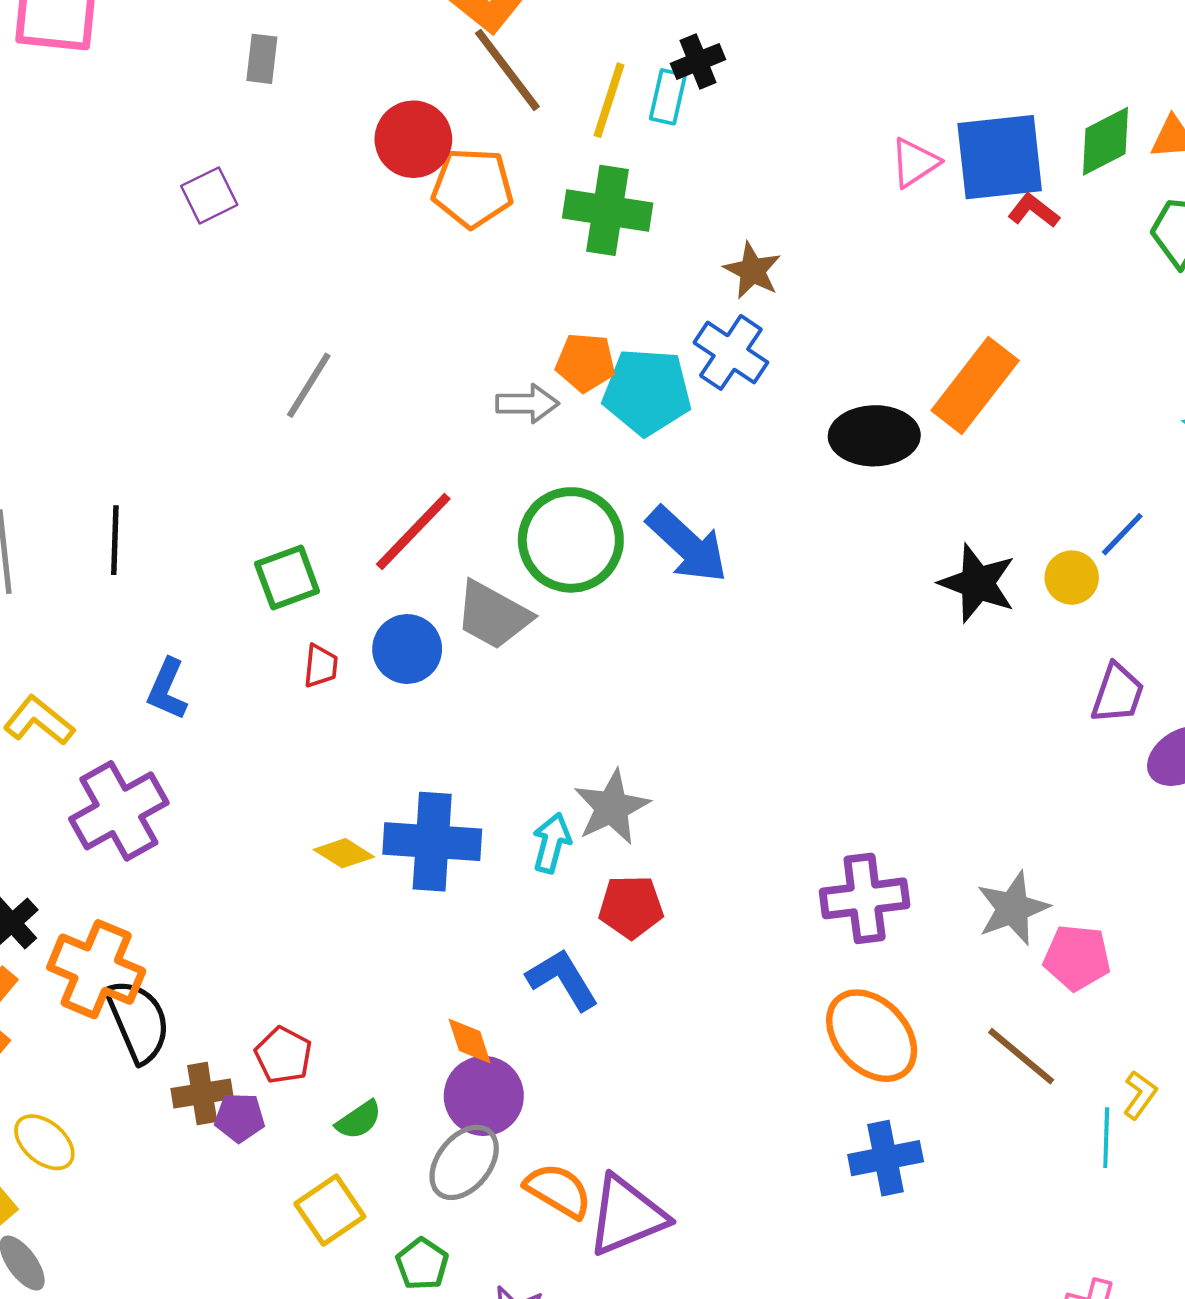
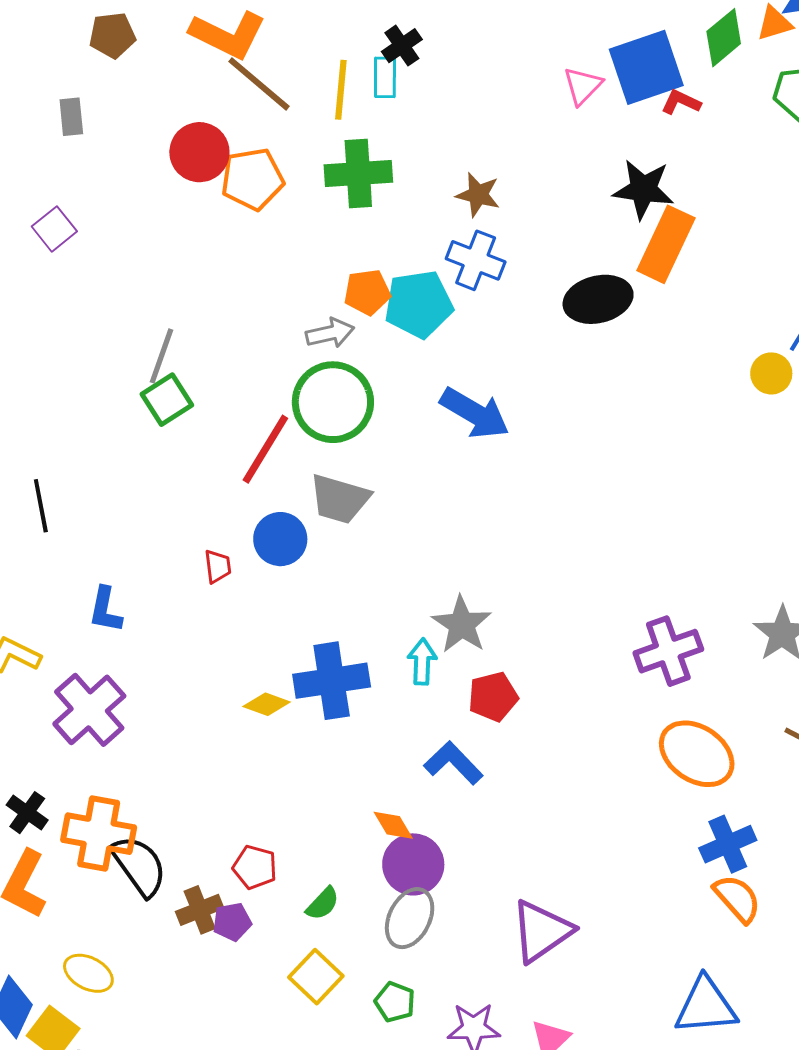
green circle: (571, 540) -> (333, 402), moved
green square: (287, 578) -> (167, 400), moved
black star: (977, 583) -> (643, 189), moved
orange semicircle: (558, 1191) -> (737, 898), moved, turned 30

